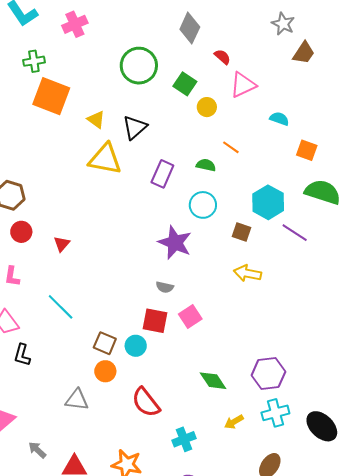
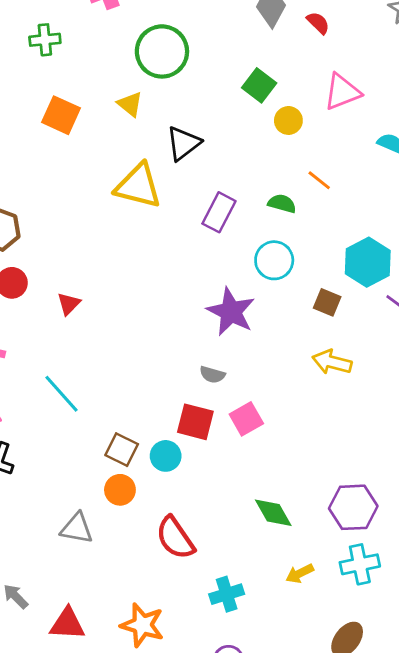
red semicircle: (222, 57) -> (318, 23), moved
green circle: (139, 66) -> (162, 51), moved
orange square: (51, 96) -> (61, 115), moved, size x0.7
yellow triangle: (96, 119) -> (130, 104), moved

